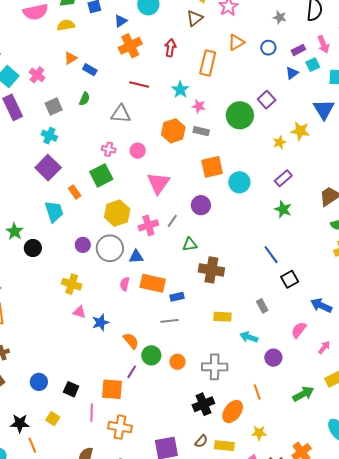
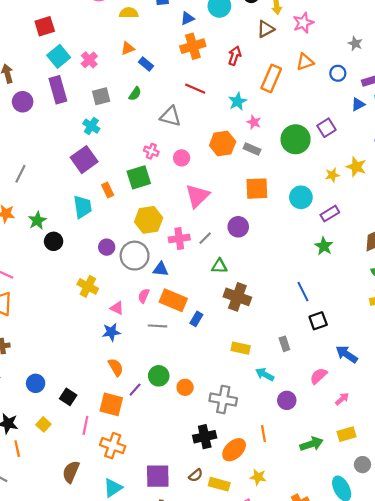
cyan circle: (239, 182) -> (301, 197), moved
blue rectangle: (177, 297) -> (196, 319), turned -56
pink triangle: (79, 312) -> (117, 308), moved
gray line: (170, 321) -> (158, 326), moved
orange semicircle: (131, 341) -> (116, 367), moved

